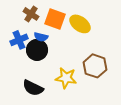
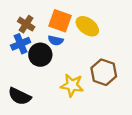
brown cross: (31, 14) -> (26, 24), moved
blue semicircle: (41, 37) -> (56, 40), moved
black semicircle: (33, 88) -> (20, 96), moved

